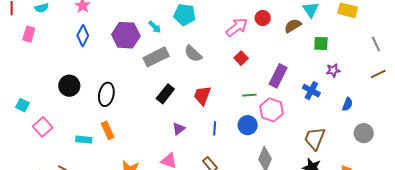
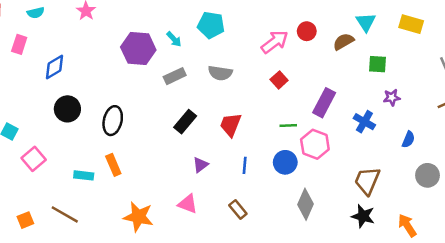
blue diamond: (83, 36) -> (55, 67), moved, turned 30
gray semicircle: (193, 54) -> (220, 73), turned -36
gray rectangle: (156, 57) -> (175, 76), size x0.7

